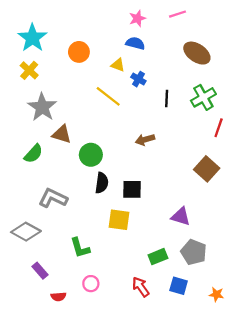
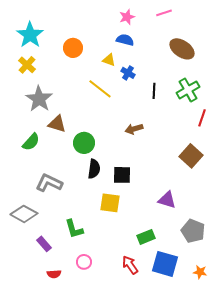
gray pentagon: (194, 252) -> (193, 231), moved
purple rectangle: (40, 271) -> (44, 244), moved
blue square: (179, 286) -> (165, 264), size x1.5

